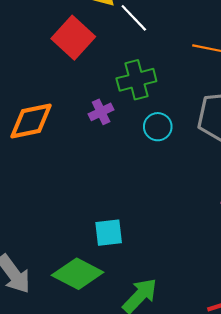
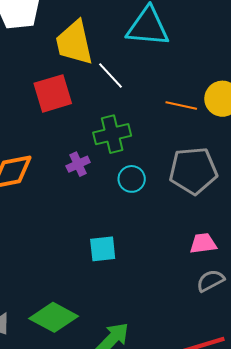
red square: (73, 38) -> (53, 93), turned 30
cyan square: (109, 233) -> (103, 249), moved

